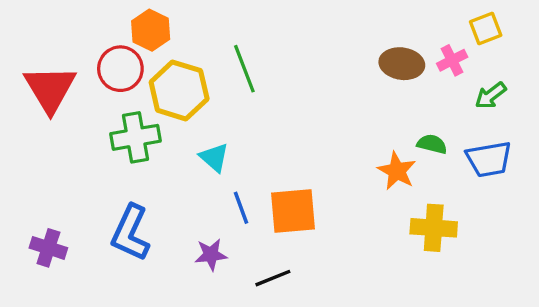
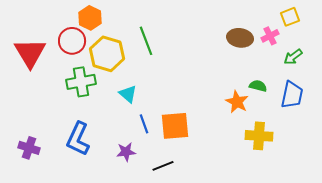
blue trapezoid: (489, 159) -> (292, 95), turned -68

